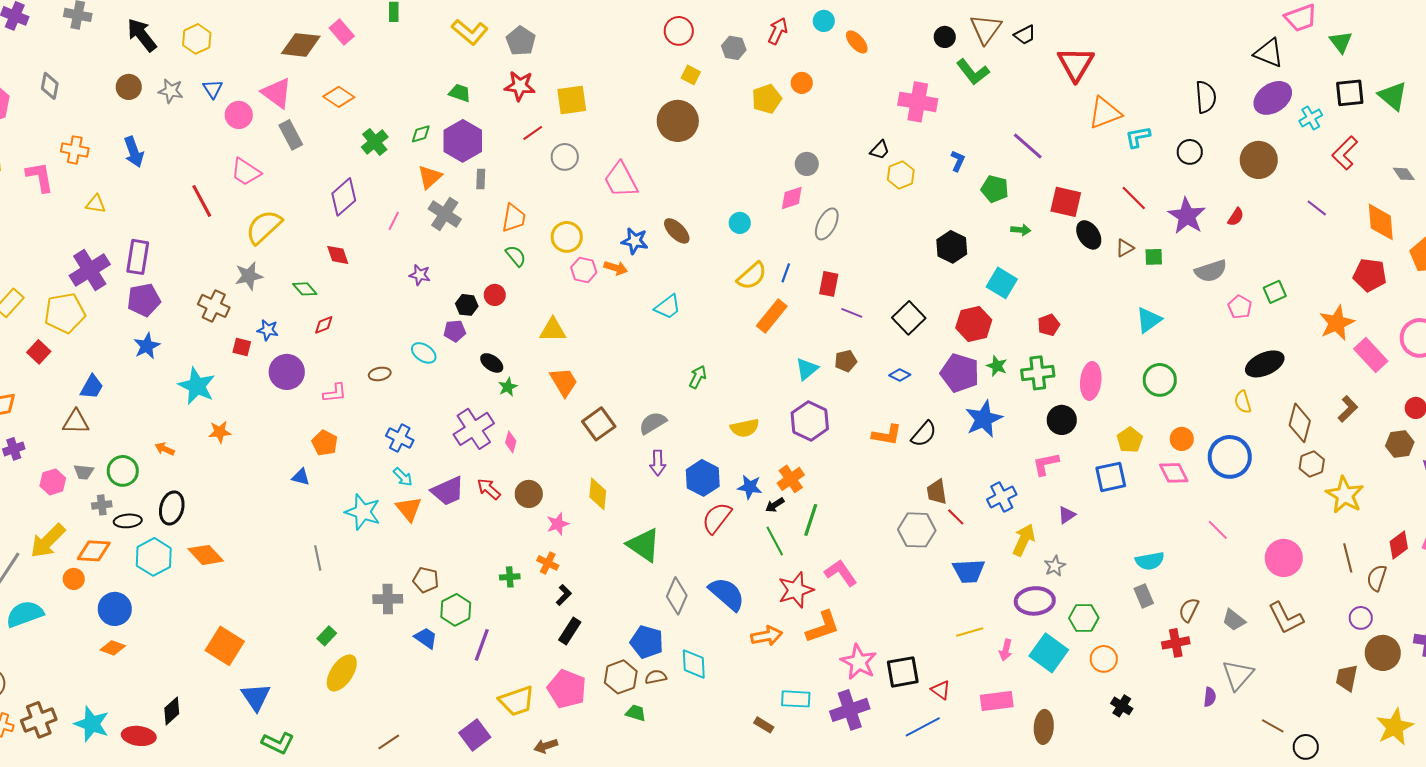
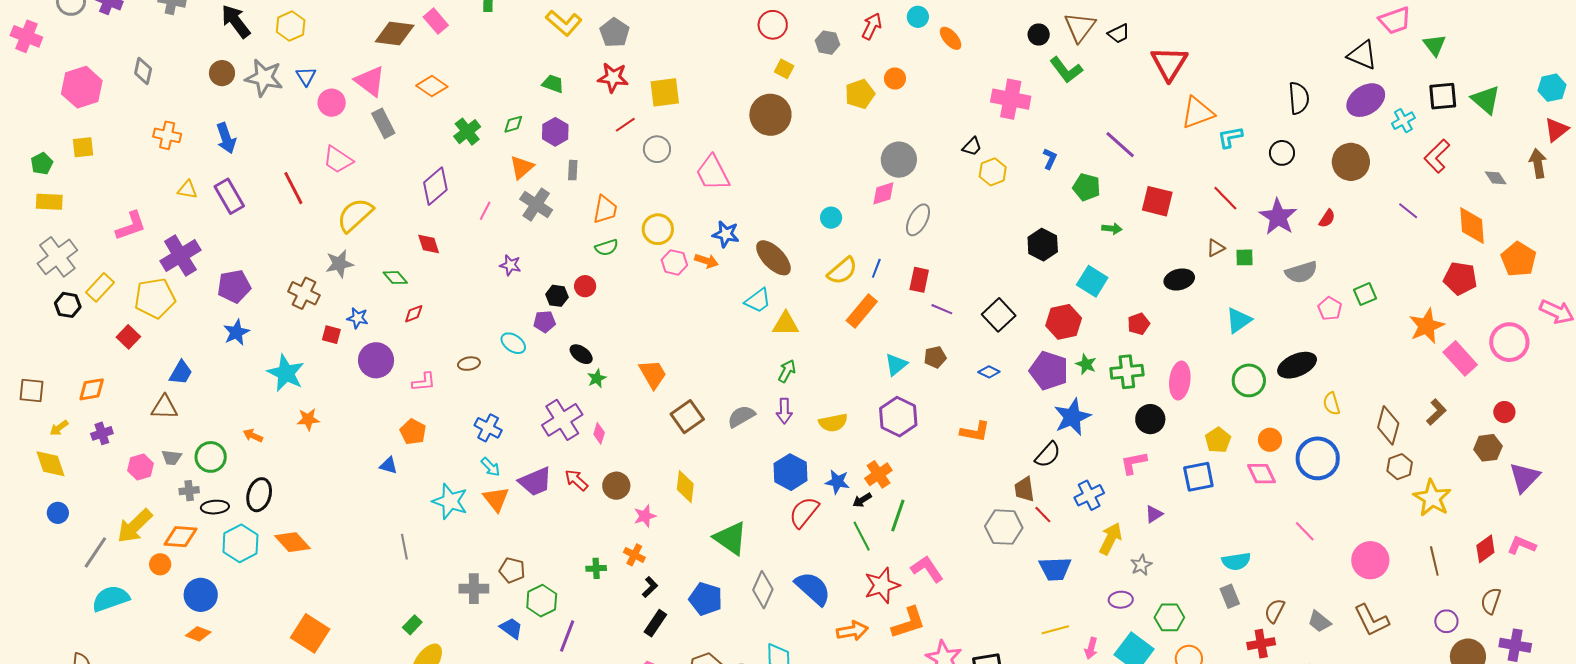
gray star: (171, 91) -> (264, 78), size x1.5
purple hexagon: (463, 141) -> (555, 132), size x0.7
gray circle: (807, 164) -> (899, 160), size x1.5
pink L-shape: (40, 177) -> (131, 226), moved, turned 80
brown ellipse: (677, 231) -> (773, 258), moved, size x1.4
black ellipse: (1089, 235) -> (1179, 279), moved, turned -72
green semicircle: (516, 256) -> (607, 247), turned 110
purple rectangle: (138, 257) -> (229, 196), moved, turned -40
yellow triangle: (553, 330) -> (786, 324), moved
black ellipse: (1265, 364) -> (1297, 365), moved
black semicircle: (924, 434) -> (1048, 455), moved
purple arrow: (658, 463) -> (784, 411), moved
brown semicircle: (1377, 578) -> (1491, 601), moved
purple ellipse: (1035, 601) -> (1121, 600), size x0.6
blue pentagon: (647, 642) -> (706, 599), moved

